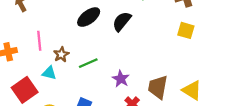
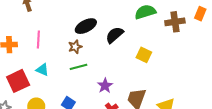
yellow square: (186, 30) -> (144, 55), moved
brown star: (61, 54) -> (75, 47), moved

